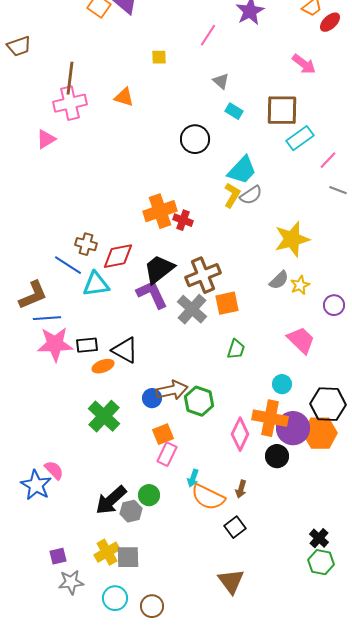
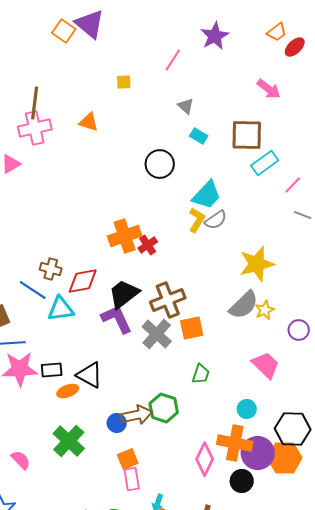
red cross: (183, 220) -> (148, 245), turned 36
gray semicircle: (279, 280) -> (244, 305), size x1.5
green hexagon: (199, 401) -> (164, 408), moved
pink rectangle: (167, 454) -> (132, 479), turned -35
pink semicircle: (54, 470) -> (21, 460), moved

